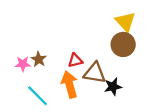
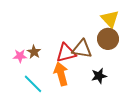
red triangle: (75, 60) -> (66, 53), size x1.5
brown triangle: (95, 73) -> (82, 49), moved

